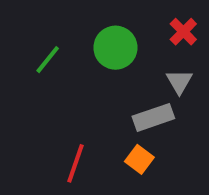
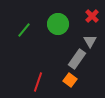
gray rectangle: (153, 117) -> (77, 59), turned -36

